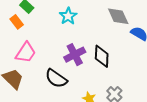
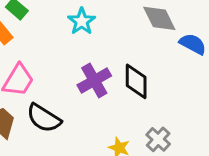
black semicircle: (56, 78) -> (44, 118), moved

